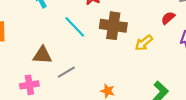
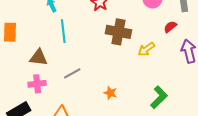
cyan line: (75, 27) -> (63, 31), moved, turned 35
brown triangle: (42, 55) -> (39, 58), moved

